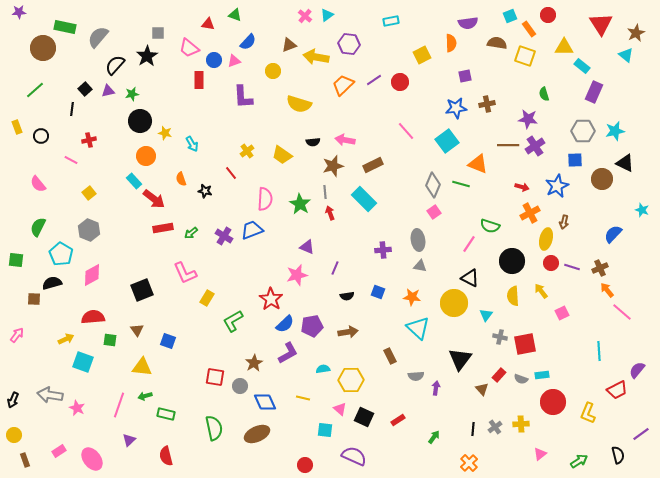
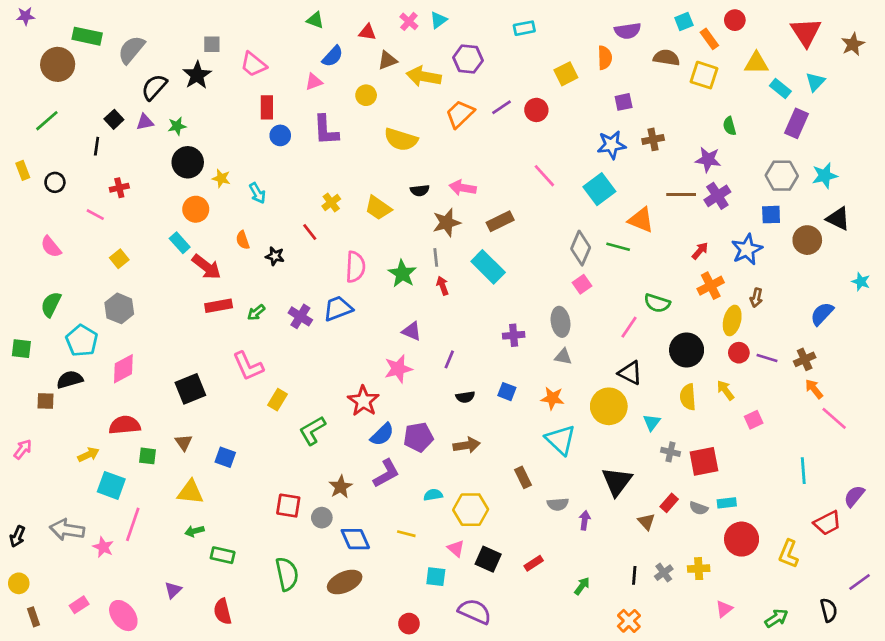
red triangle: (208, 24) -> (367, 32), moved
cyan triangle: (626, 55) -> (815, 82), moved, turned 35
blue circle: (214, 60) -> (280, 135), moved
red arrow: (522, 187) -> (700, 251), turned -64
pink line: (119, 405) -> (133, 524), moved

